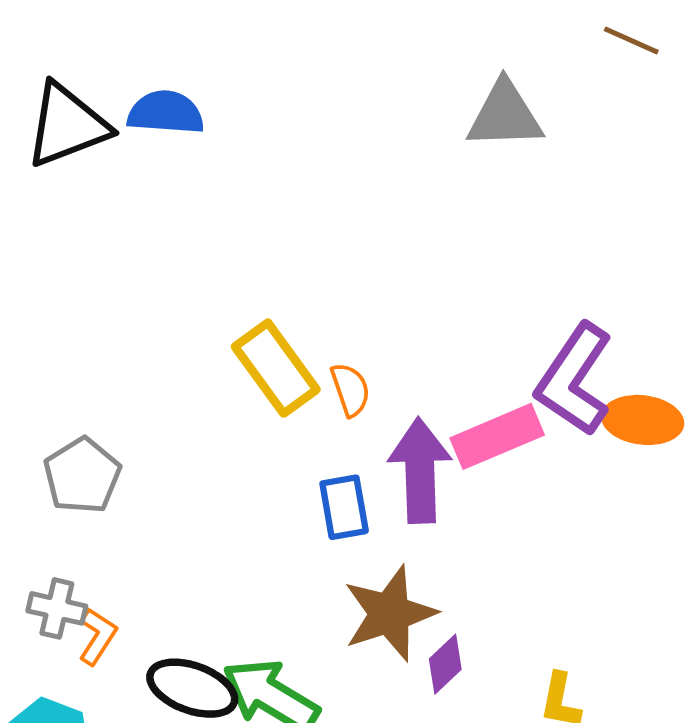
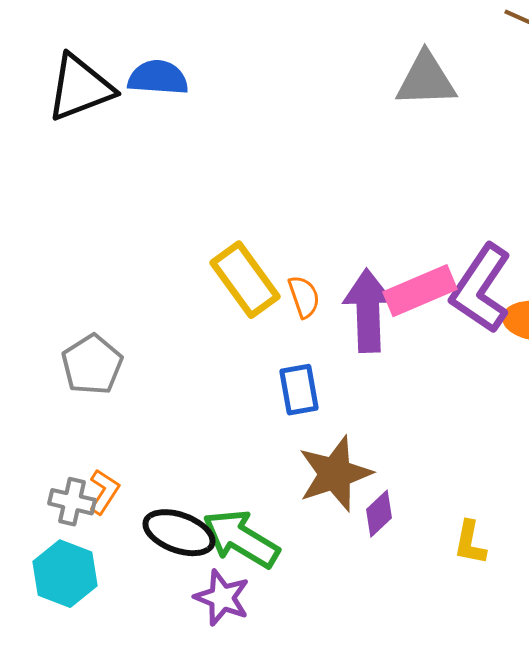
pink rectangle: (497, 436) -> (420, 291), moved
purple arrow: (420, 471) -> (368, 311), moved
gray cross: (57, 608) -> (72, 502), moved

